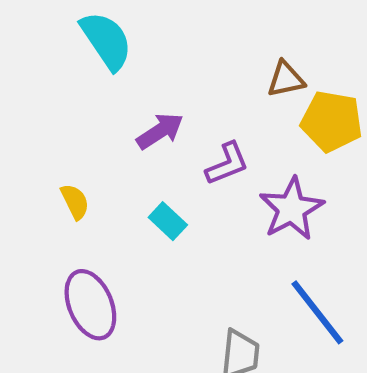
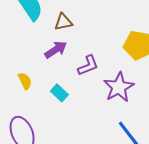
brown triangle: (286, 79) -> (63, 22), moved
yellow semicircle: (75, 202) -> (25, 81), moved

